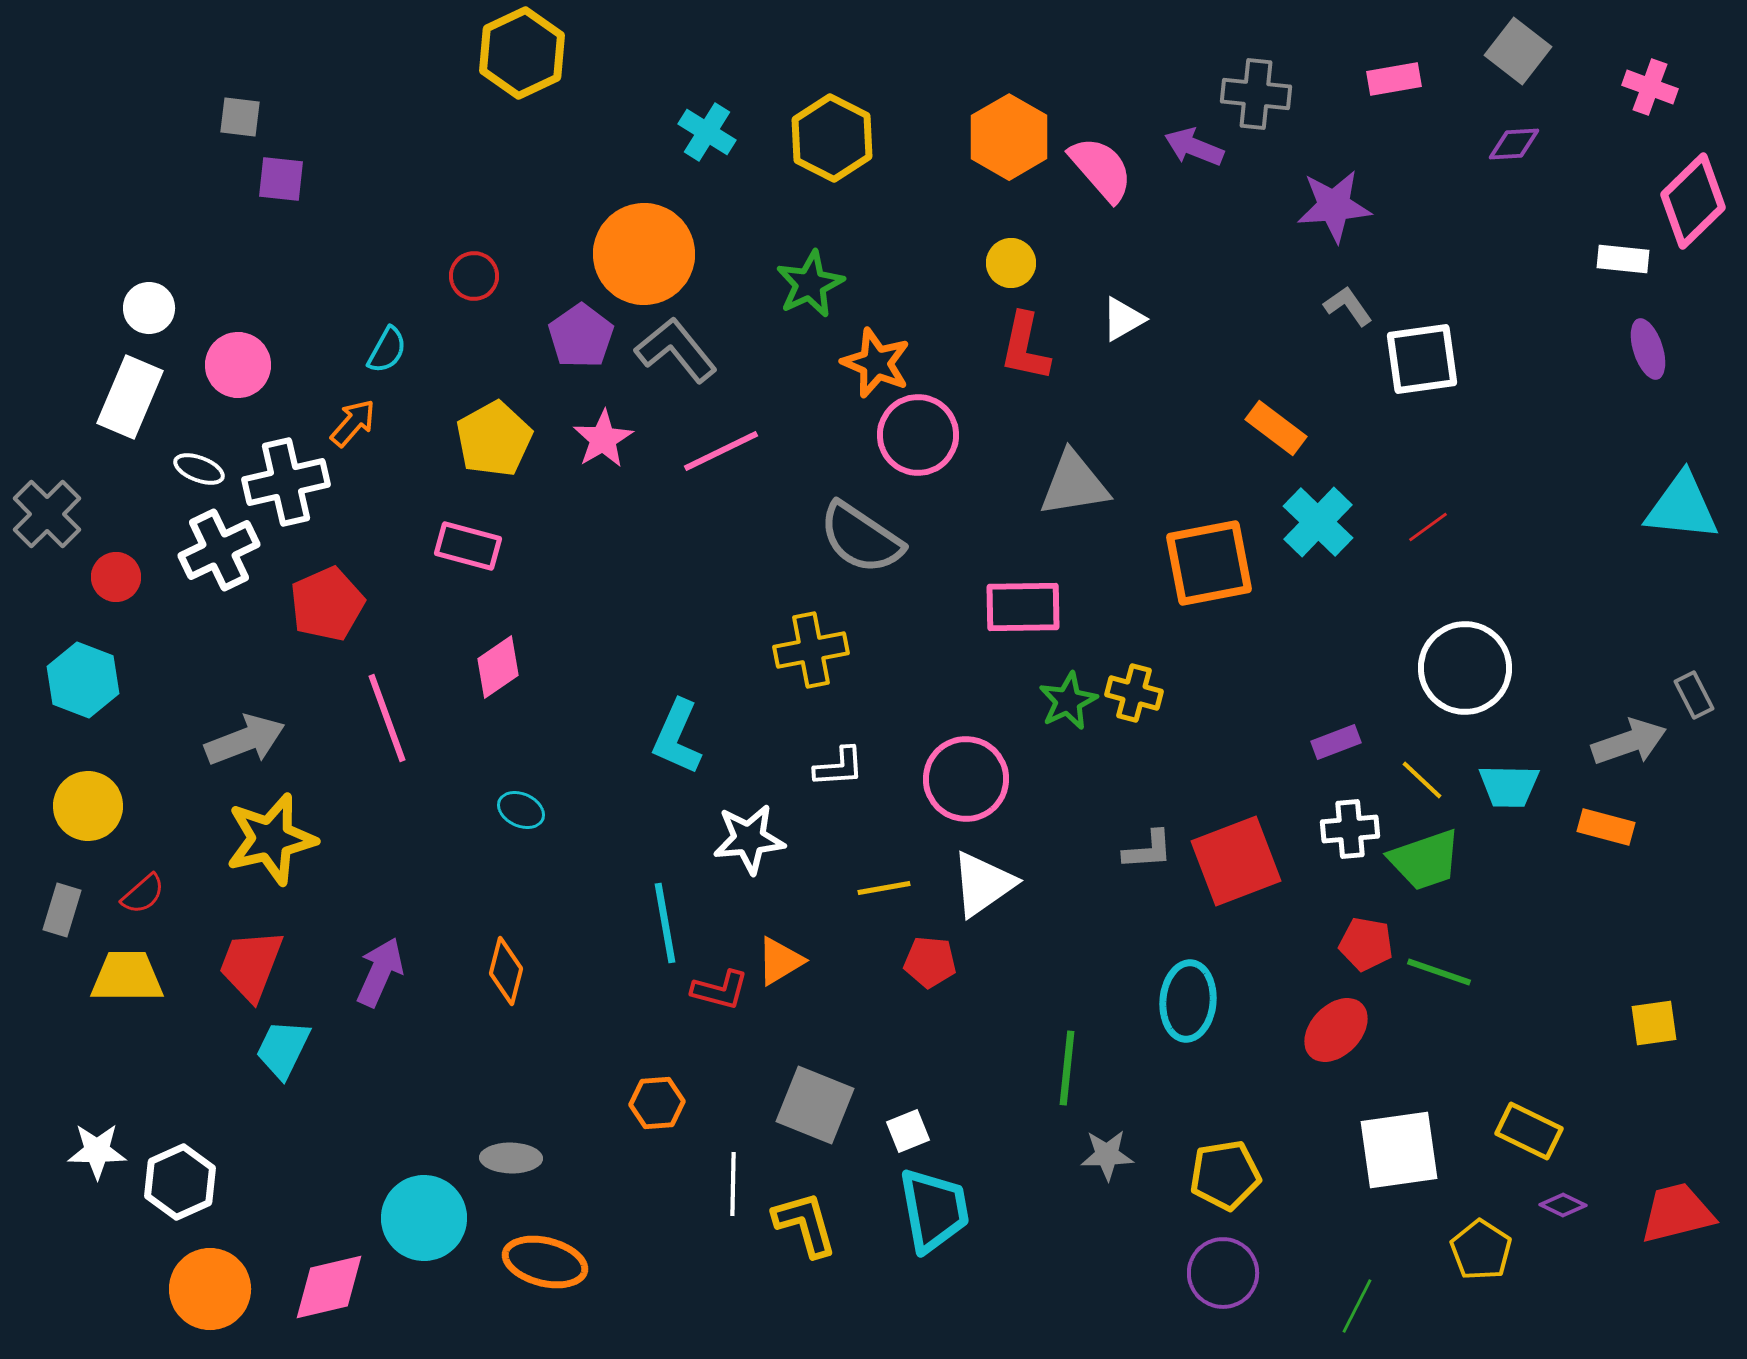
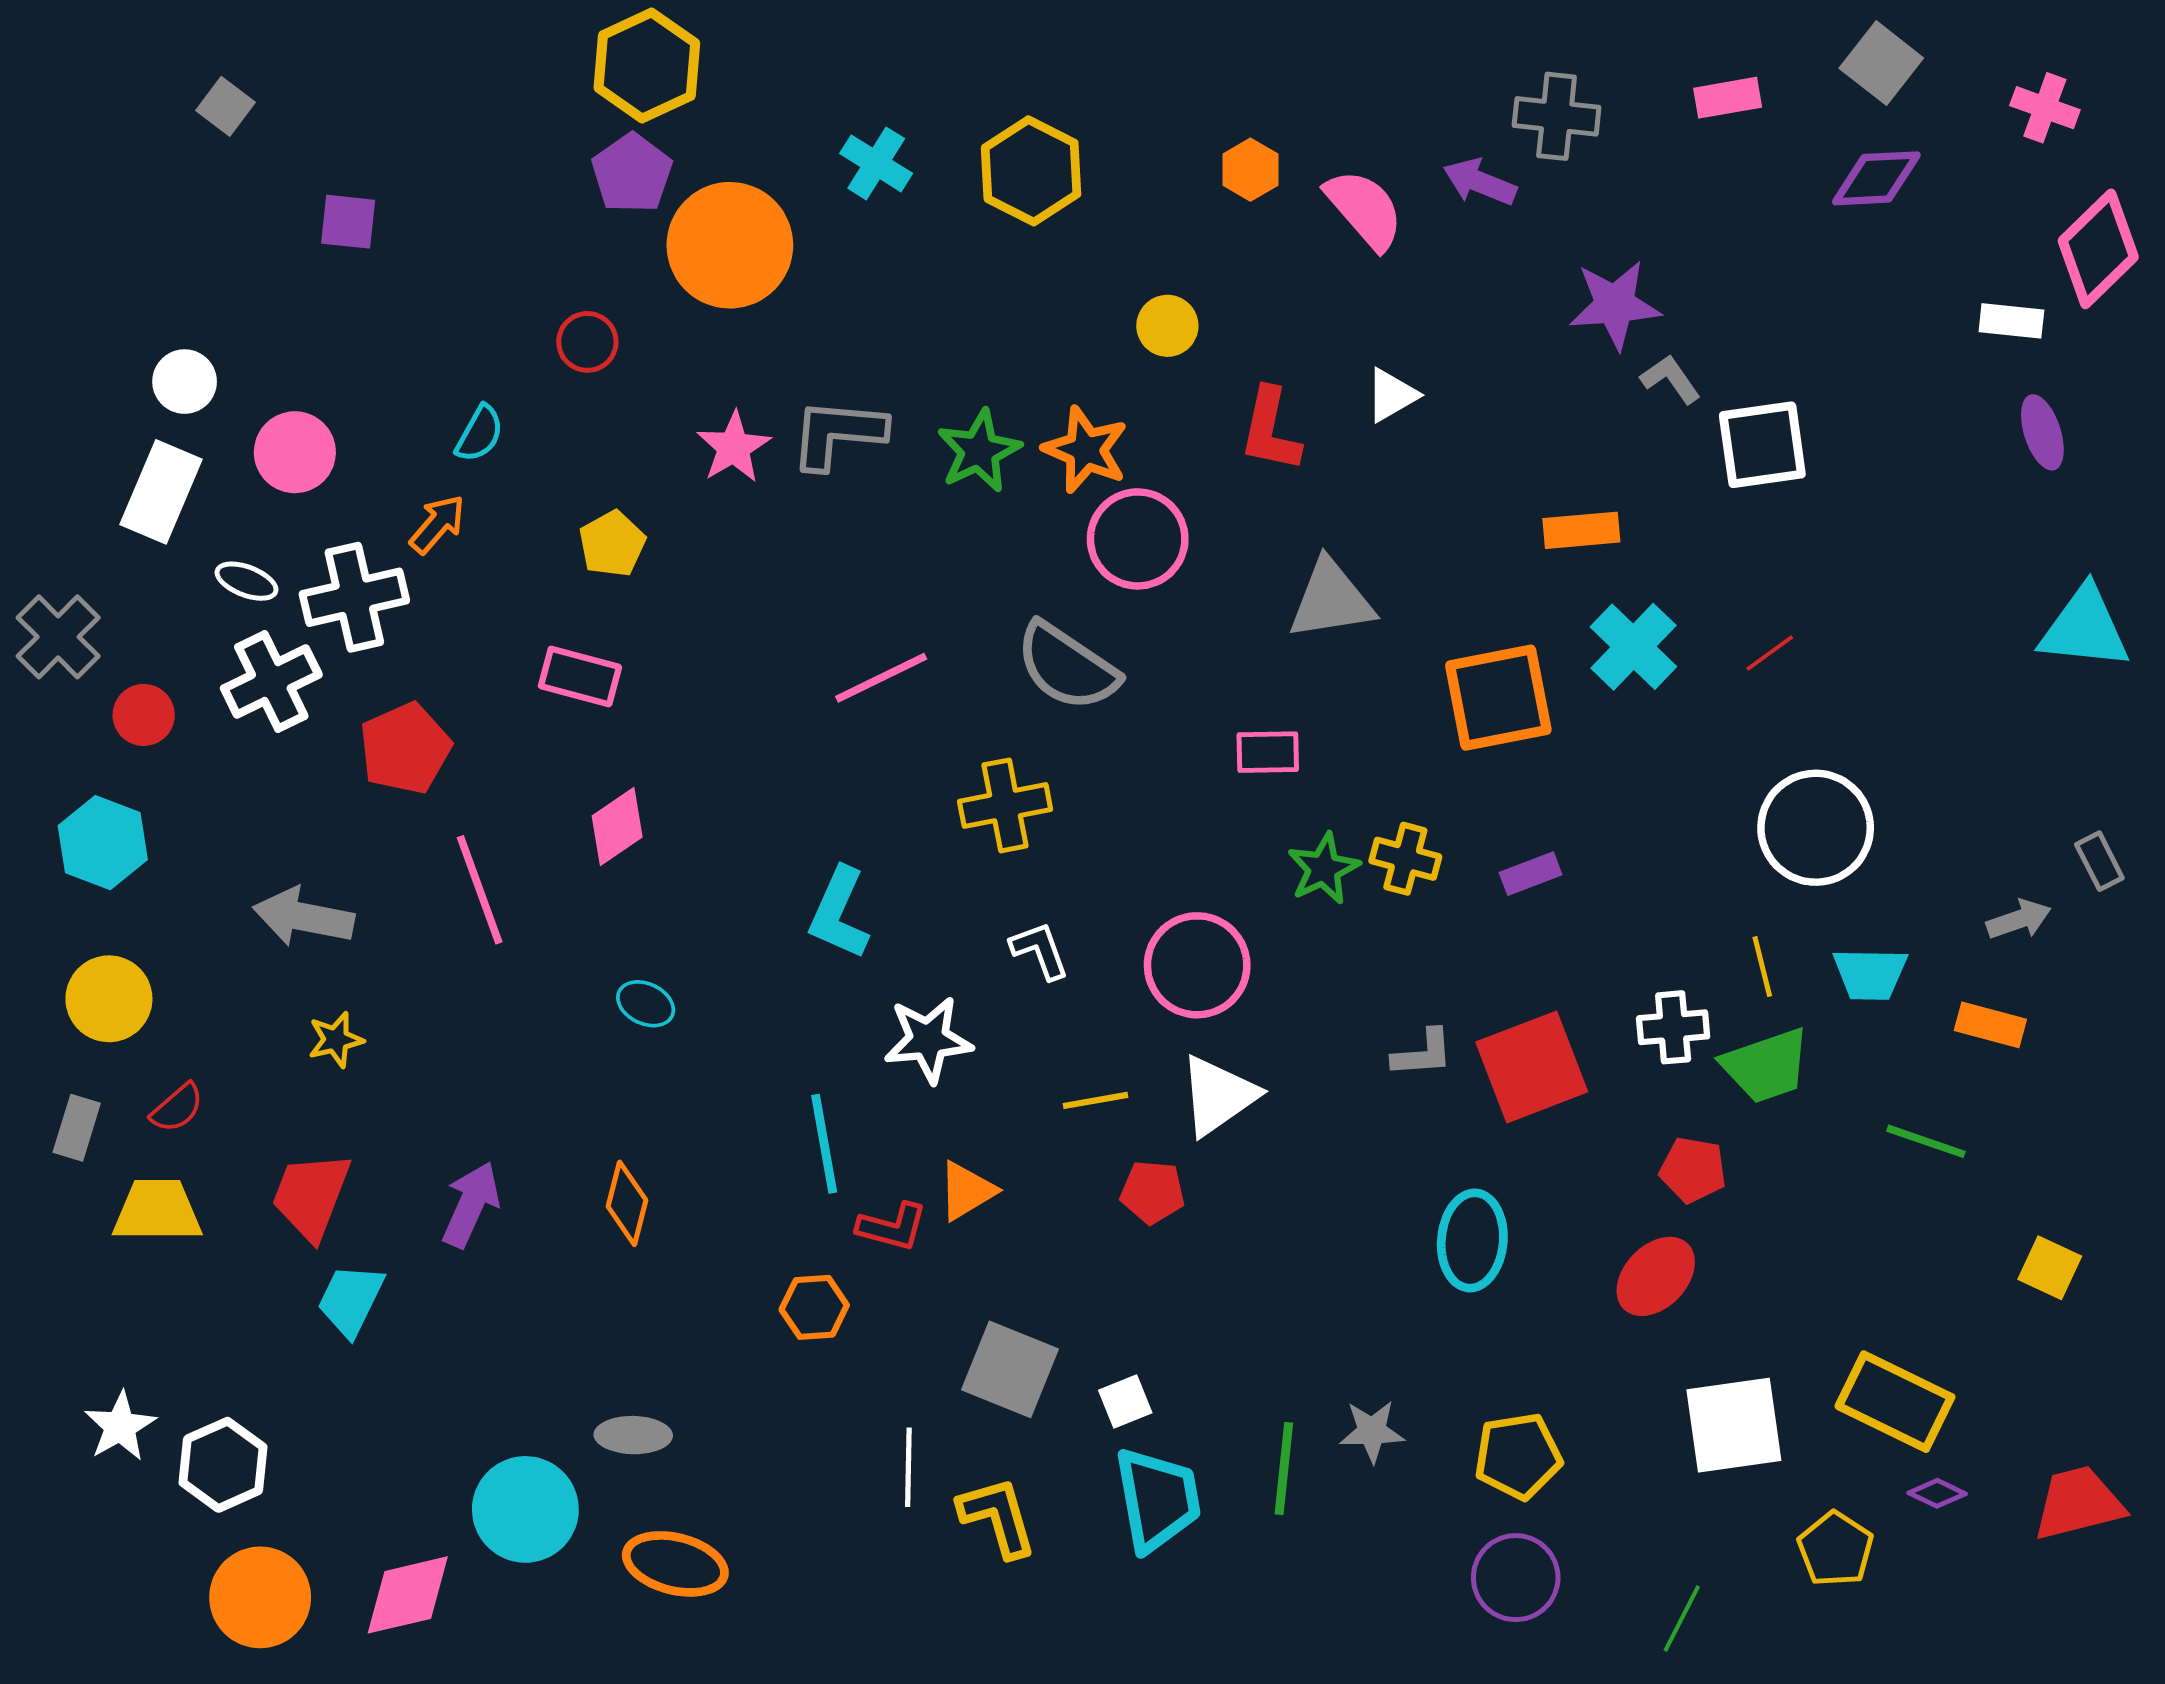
gray square: (240, 117) -> (225, 106), moved, turned 30
orange hexagon: (1009, 137) -> (1250, 170), size x0.6
purple diamond: (1514, 144) -> (1876, 178), size x1.4
purple star: (1334, 206) -> (1615, 305), moved
orange circle: (644, 254) -> (730, 245), moved
yellow circle: (1011, 263) -> (1167, 326), moved
green star: (810, 284) -> (979, 451), moved
purple pentagon: (581, 336) -> (632, 173), moved
gray L-shape: (676, 350) -> (838, 434), turned -46
orange rectangle: (1276, 428) -> (1581, 530), turned -42
yellow pentagon: (494, 439) -> (612, 544), size x0.7
pink star: (603, 439) -> (734, 447), moved
pink line: (721, 451) -> (881, 678), moved
pink rectangle: (1023, 607) -> (1268, 752), size x0.7
gray arrow: (245, 740) -> (304, 917), turned -148
purple rectangle: (1336, 742) -> (1531, 874), moved
gray arrow: (1629, 742) -> (2019, 919), size x0.7
white L-shape: (839, 767) -> (1040, 950), turned -106
yellow line: (1422, 780) -> (1762, 967), turned 33
yellow star: (271, 839) -> (336, 1040), size x0.5
green line: (1439, 972) -> (1926, 1141), moved
yellow square: (1654, 1023) -> (2050, 1268), turned 33
green line: (1067, 1068) -> (1284, 1469), moved
orange hexagon: (657, 1103) -> (814, 1307), moved
yellow rectangle: (1529, 1131) -> (1895, 1402), size x1.4
white star: (97, 1151) -> (120, 1426), turned -30

